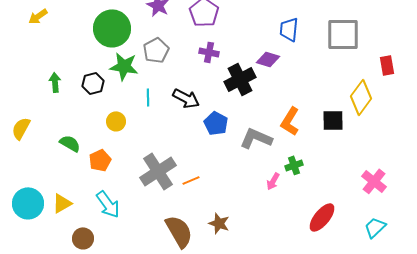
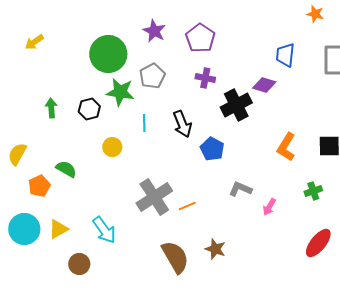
black arrow: (186, 98) -> (182, 124), turned 40
gray L-shape: (256, 138) -> (240, 189), moved, size x0.7
orange pentagon: (100, 160) -> (39, 186), moved
green cross: (294, 165) -> (313, 191), moved

